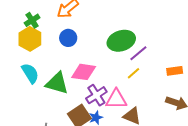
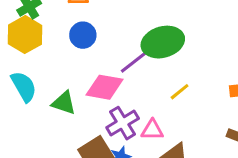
purple line: (138, 53) -> (133, 62), moved
green triangle: (57, 83) -> (64, 103), size x0.7
pink triangle: (116, 99) -> (152, 130), size x0.7

